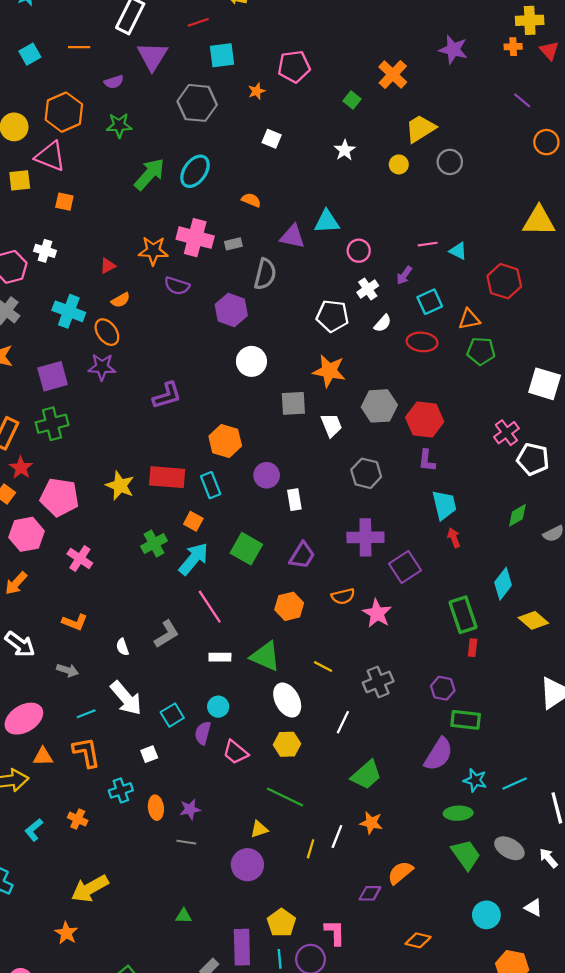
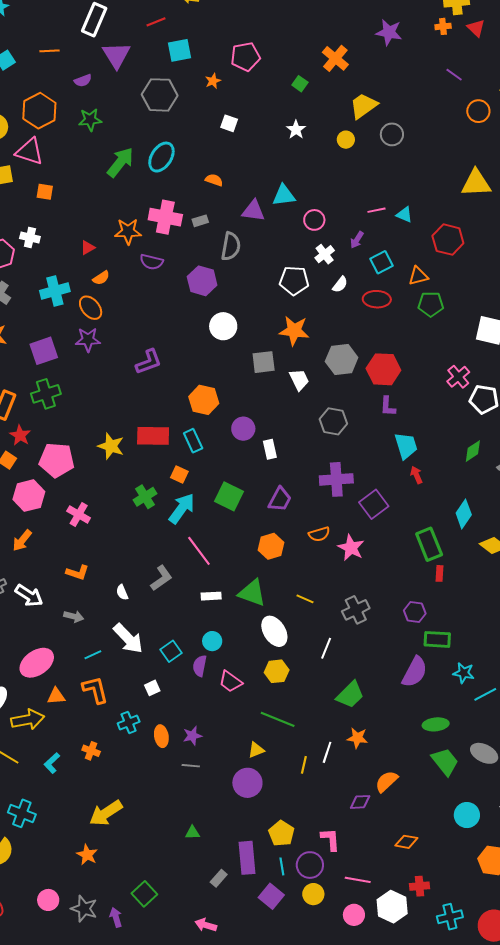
cyan cross: (69, 311) -> (55, 291), turned -32
cyan star: (475, 780) -> (464, 673), moved

